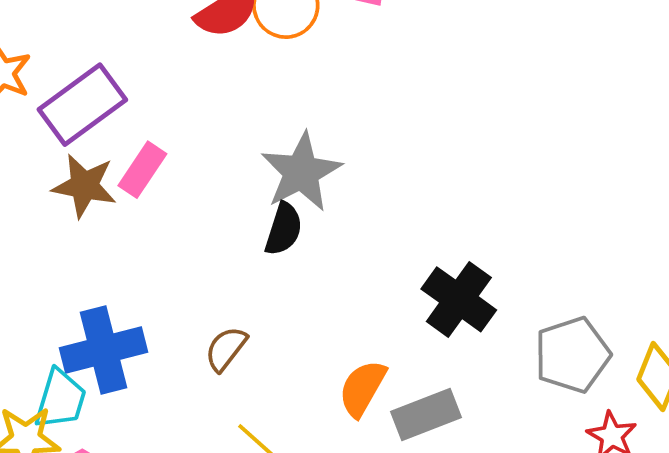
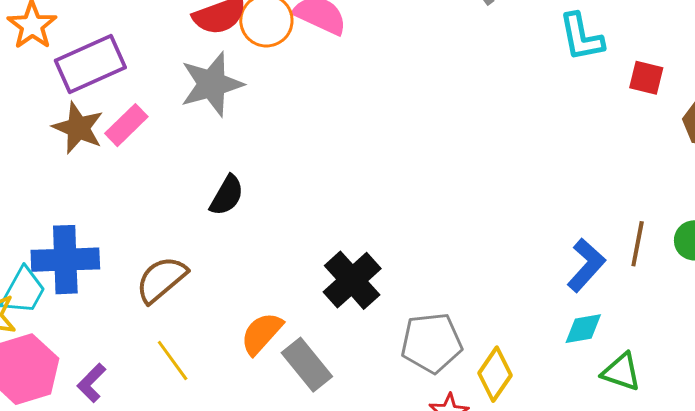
gray star: (301, 172) -> (212, 84), moved
brown semicircle: (226, 349) -> (161, 279), size x1.4
gray rectangle: (426, 414) -> (307, 365), turned 60

